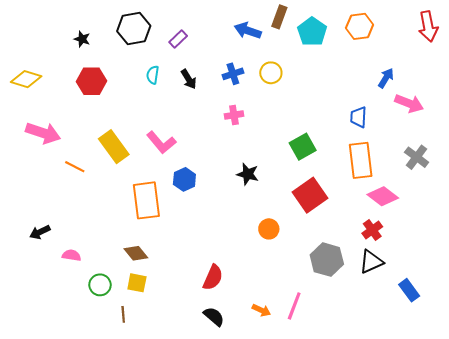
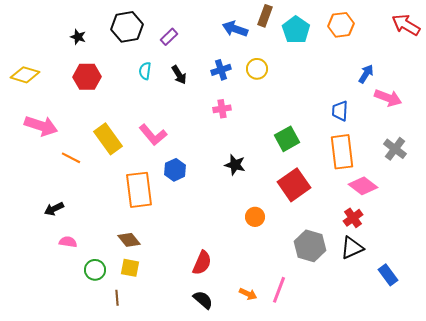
red arrow: (428, 26) -> (406, 25), turned 132
black arrow: (40, 232) -> (54, 209), moved

